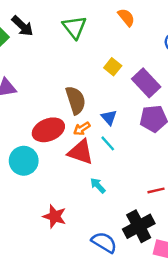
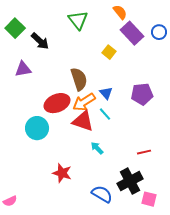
black arrow: (22, 26) -> (40, 41), moved
purple rectangle: (146, 83) -> (132, 33), moved
orange arrow: (82, 129) -> (84, 102), size x1.6

